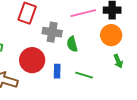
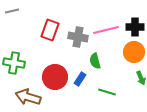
gray cross: (52, 32) -> (78, 37), moved
blue rectangle: (57, 71) -> (80, 79), moved, turned 32

